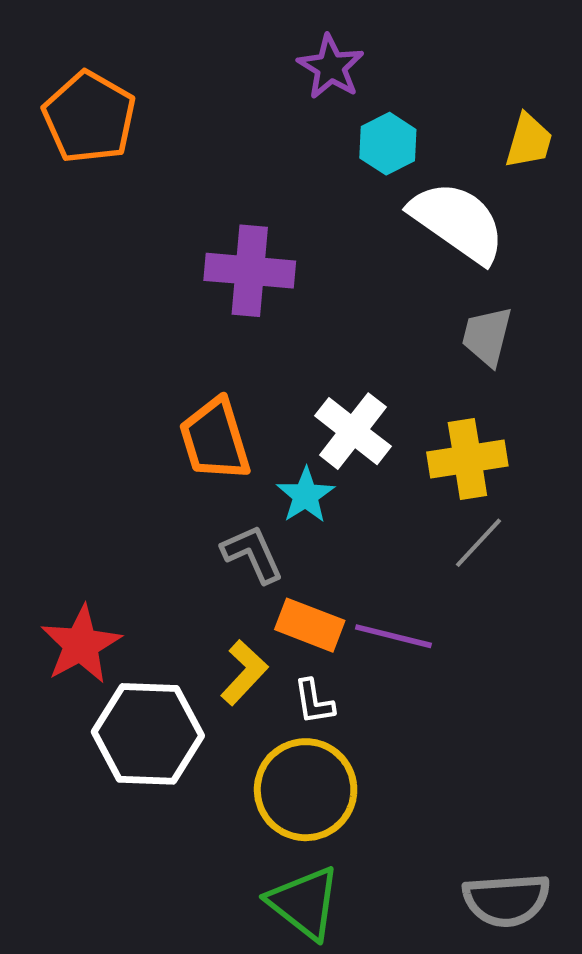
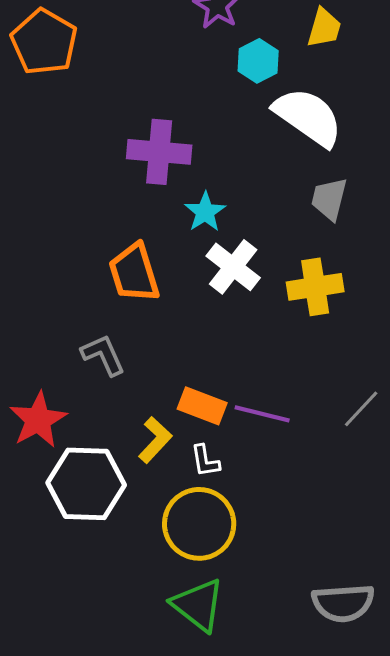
yellow trapezoid: (529, 141) -> (324, 28), moved
cyan star: (306, 495) -> (205, 212), moved
gray line: (479, 543) -> (361, 409), moved
gray L-shape: (253, 554) -> (103, 355), moved

